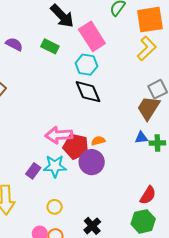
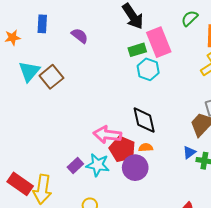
green rectangle: (50, 46) -> (137, 50), moved, turned -54
black diamond: (88, 92) -> (144, 120), moved
blue triangle: (141, 138) -> (189, 152), turned -40

